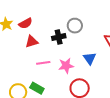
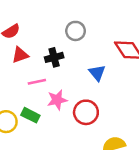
black cross: (59, 37) -> (54, 57), moved
pink star: (66, 66) -> (57, 100), moved

